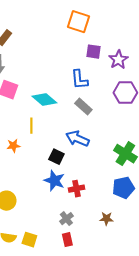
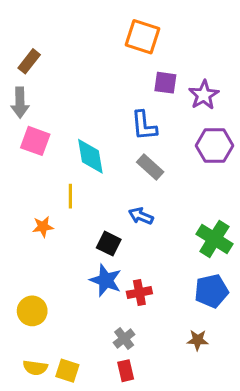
cyan diamond: (44, 100) -> (90, 156), turned 40
blue arrow: (77, 139) -> (141, 216), size x0.7
brown star: (106, 219) -> (198, 340), moved

